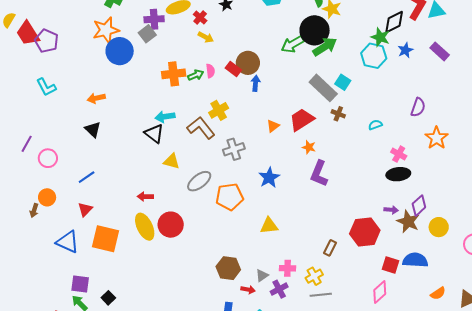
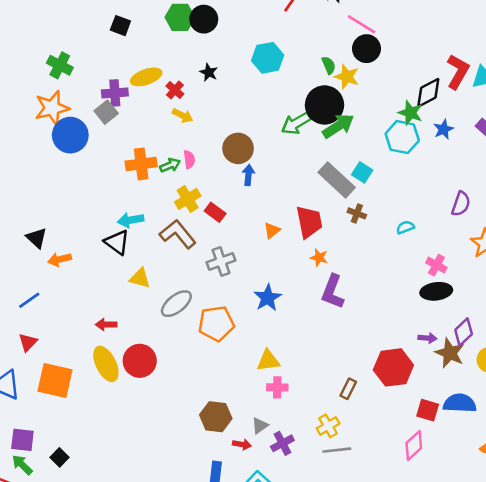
red rectangle: (233, 69) -> (215, 212), moved
orange arrow: (96, 98) -> (59, 259), moved
yellow cross: (219, 110) -> (188, 199), moved
red trapezoid: (302, 120) -> (309, 222), turned 112
pink cross: (288, 268) -> (277, 387), moved

